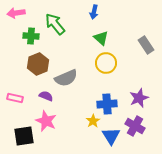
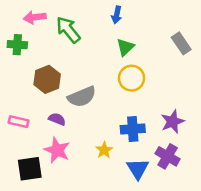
pink arrow: (16, 13) -> (35, 17), moved
green cross: (31, 36) -> (17, 45), moved
green triangle: (101, 38) -> (125, 47), turned 35
gray rectangle: (146, 45) -> (181, 43), moved
yellow star: (93, 121) -> (104, 150), moved

